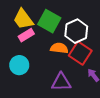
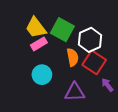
orange semicircle: (59, 48) -> (73, 57), turned 72
cyan circle: (19, 65) -> (42, 75), moved

